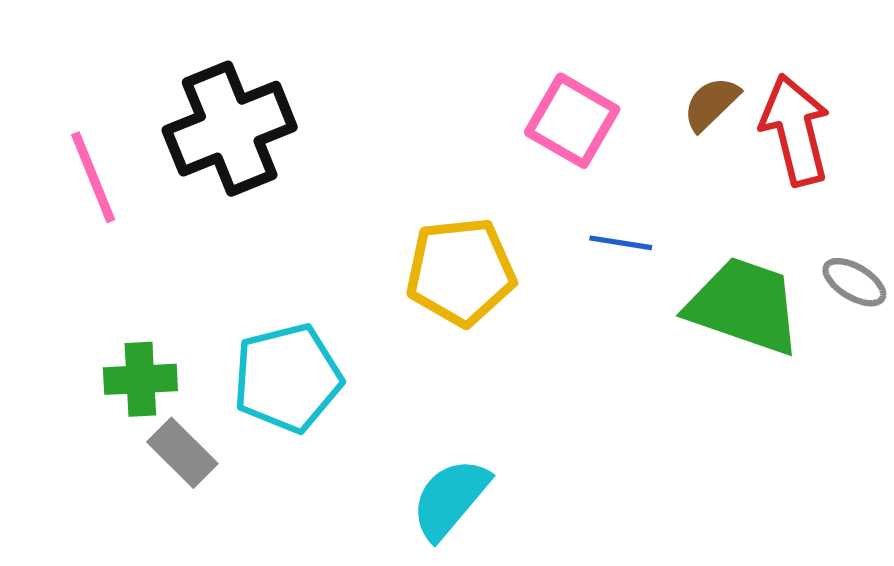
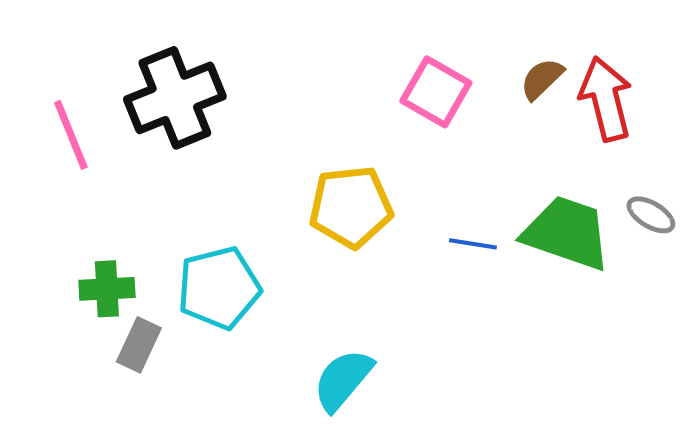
blue line: (621, 243) -> (473, 244), moved
gray rectangle: (182, 453) -> (139, 345), turned 70

